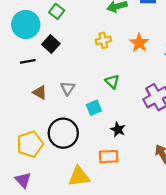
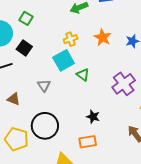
brown triangle: (40, 92) -> (14, 99), moved
cyan square: (94, 108) -> (64, 60), moved, size x1.5
yellow pentagon: (30, 144) -> (17, 139), turned -30

